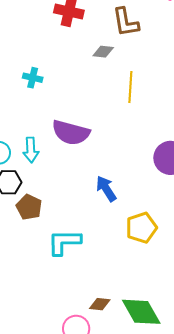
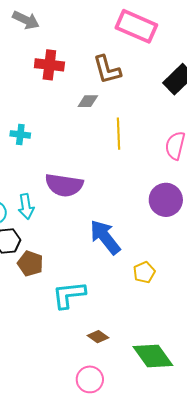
blue arrow: (106, 189) -> (105, 237), size x1.4
yellow pentagon: (141, 228) -> (144, 272), size x0.7
brown diamond: (100, 304) -> (98, 337), moved, turned 35

